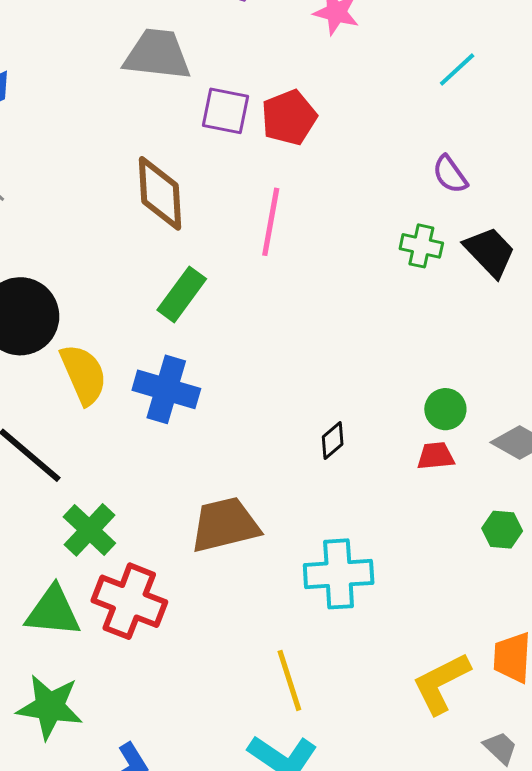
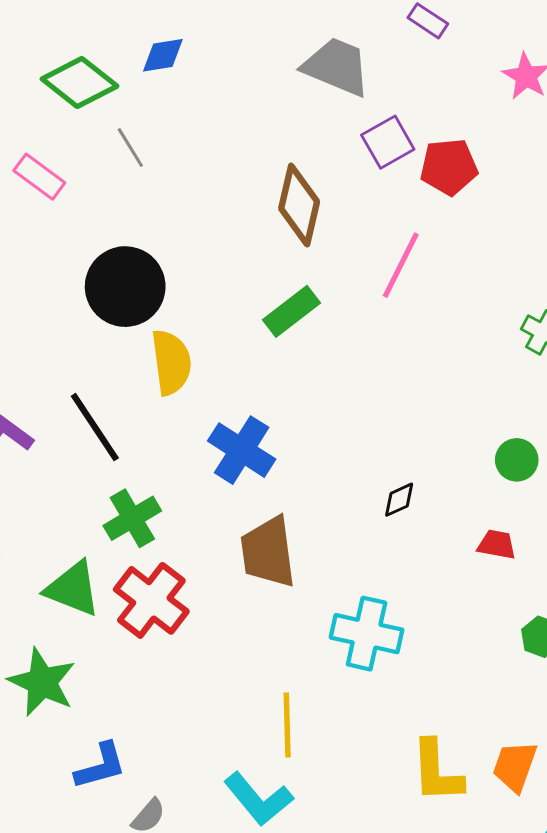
purple square: (226, 111) -> (388, 142), turned 33
blue cross: (166, 389) -> (242, 450), moved
green circle: (445, 409) -> (517, 460), moved
brown trapezoid: (225, 525) -> (268, 552), turned -100
yellow L-shape: (441, 683) -> (437, 771), turned -82

